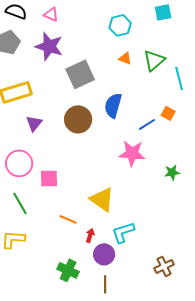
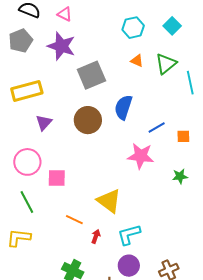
cyan square: (163, 12) -> (172, 26), moved, turned -36
orange square: (168, 113) -> (183, 136), moved, turned -32
purple circle: (104, 254) -> (129, 266), moved

